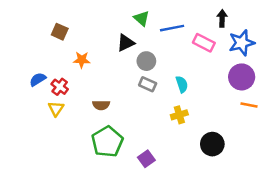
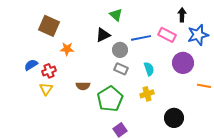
blue line: (172, 28) -> (141, 38), moved
brown square: (60, 32) -> (49, 26), size x1.5
purple circle: (242, 77) -> (183, 63), moved
red cross: (60, 87) -> (49, 71), turned 32
green pentagon: (107, 142) -> (110, 99), moved

